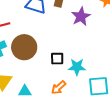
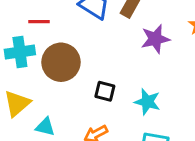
cyan star: (77, 67) -> (147, 102), moved

